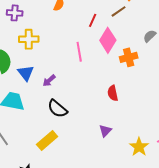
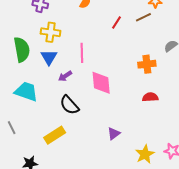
pink diamond: (108, 40) -> (101, 83), moved, turned -45
pink line: (79, 52) -> (82, 53), moved
blue triangle: (26, 73) -> (49, 57), moved
red semicircle: (113, 93) -> (150, 97), moved, turned 91

